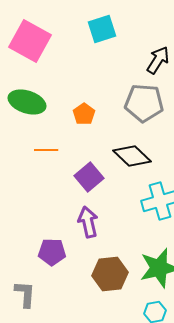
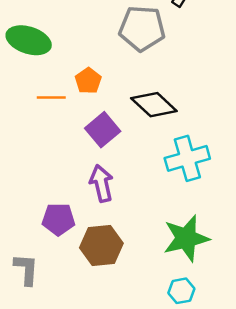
gray pentagon: (144, 103) -> (142, 28), moved
orange pentagon: (84, 114) -> (88, 81), moved
brown hexagon: (110, 274) -> (101, 245), moved

